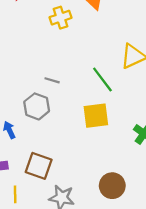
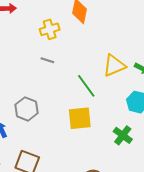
gray line: (52, 80) -> (47, 60), moved

